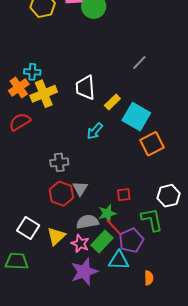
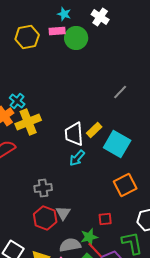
cyan cross: (32, 72) -> (17, 101), turned 35
white trapezoid: (85, 87) -> (74, 134), moved
orange square: (152, 144) -> (125, 185), moved

